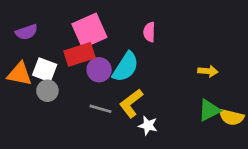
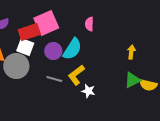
red rectangle: (80, 54) -> (29, 32), moved
white square: (45, 70) -> (25, 47), moved
yellow arrow: (208, 71) -> (131, 52), turned -88
gray circle: (47, 91) -> (16, 66), size x1.6

